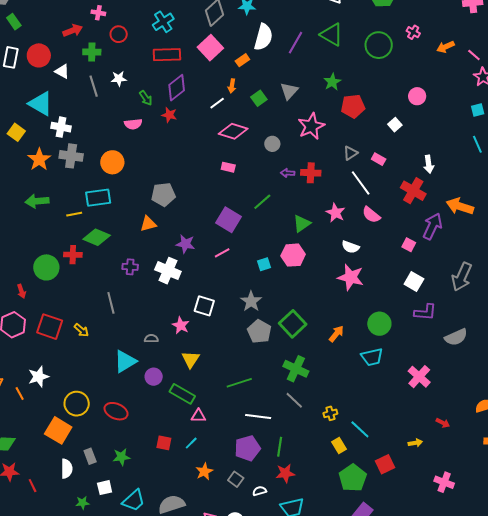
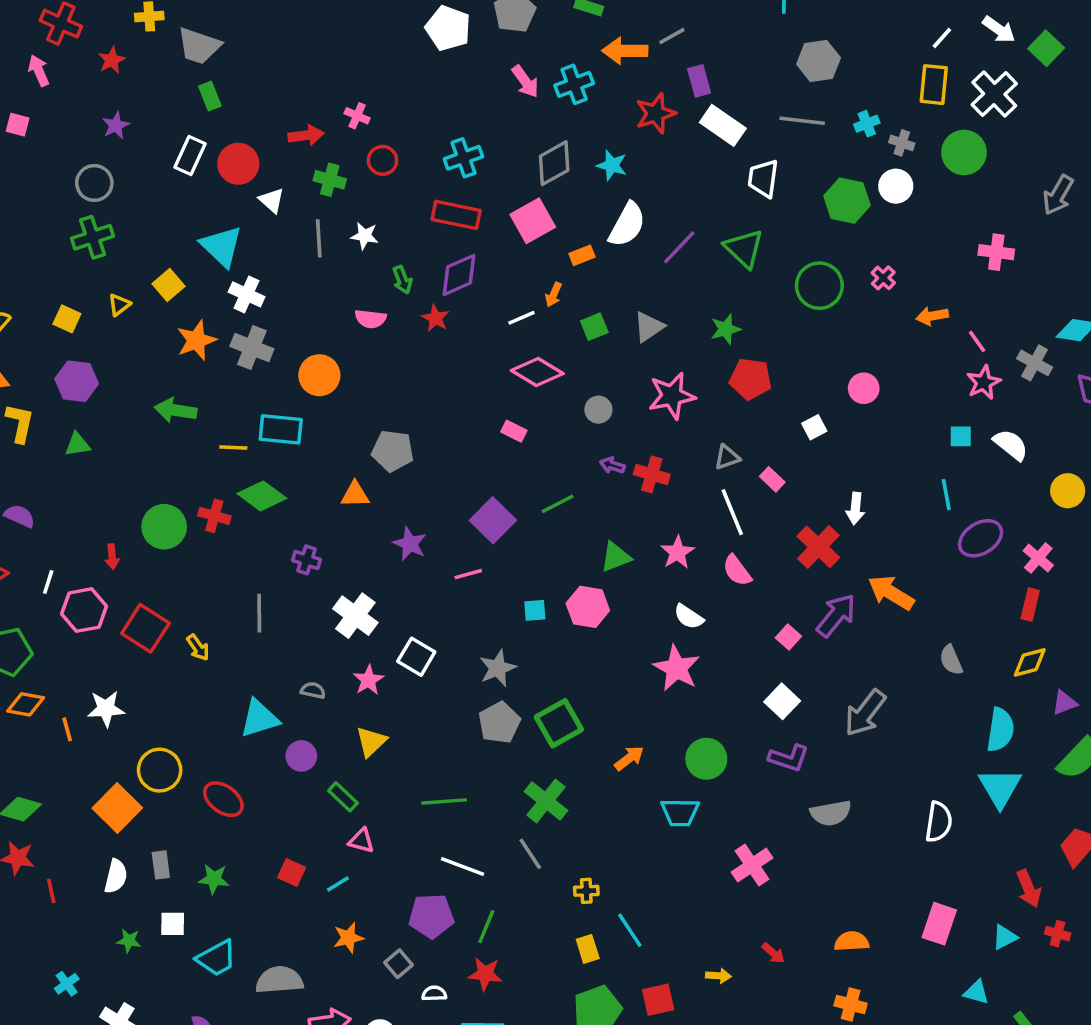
white cross: (168, 271) -> (355, 616), moved
green rectangle: (182, 394) -> (343, 797), size x0.7

